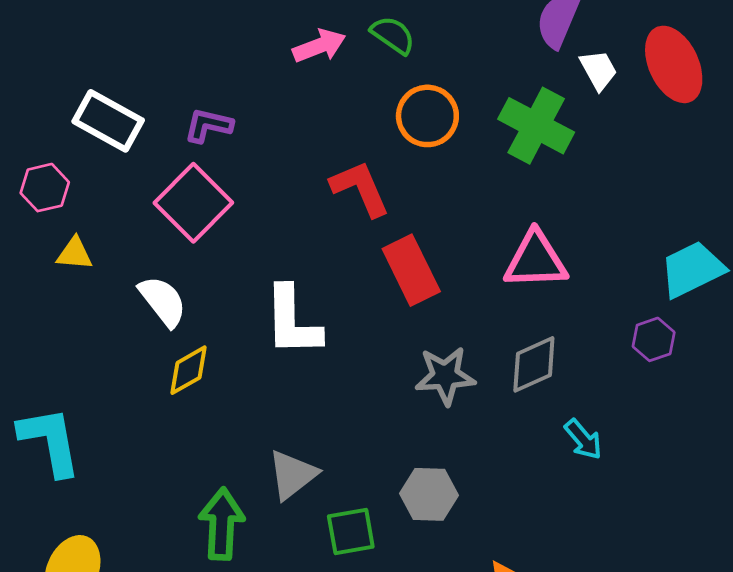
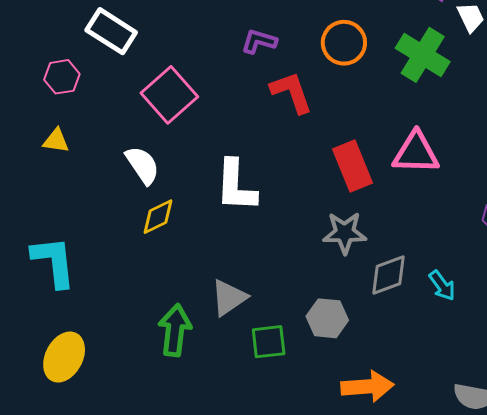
purple L-shape: (208, 125) -> (259, 41), moved
yellow triangle: (75, 254) -> (56, 141), moved
red rectangle: (411, 270) -> (353, 166), moved
gray diamond: (534, 364) -> (388, 275), moved

